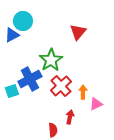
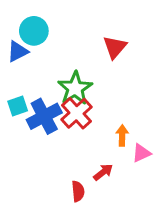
red cross: (61, 86) -> (77, 113), moved
cyan square: (12, 91) -> (18, 106), moved
red arrow: (70, 117) -> (103, 172), turned 40

